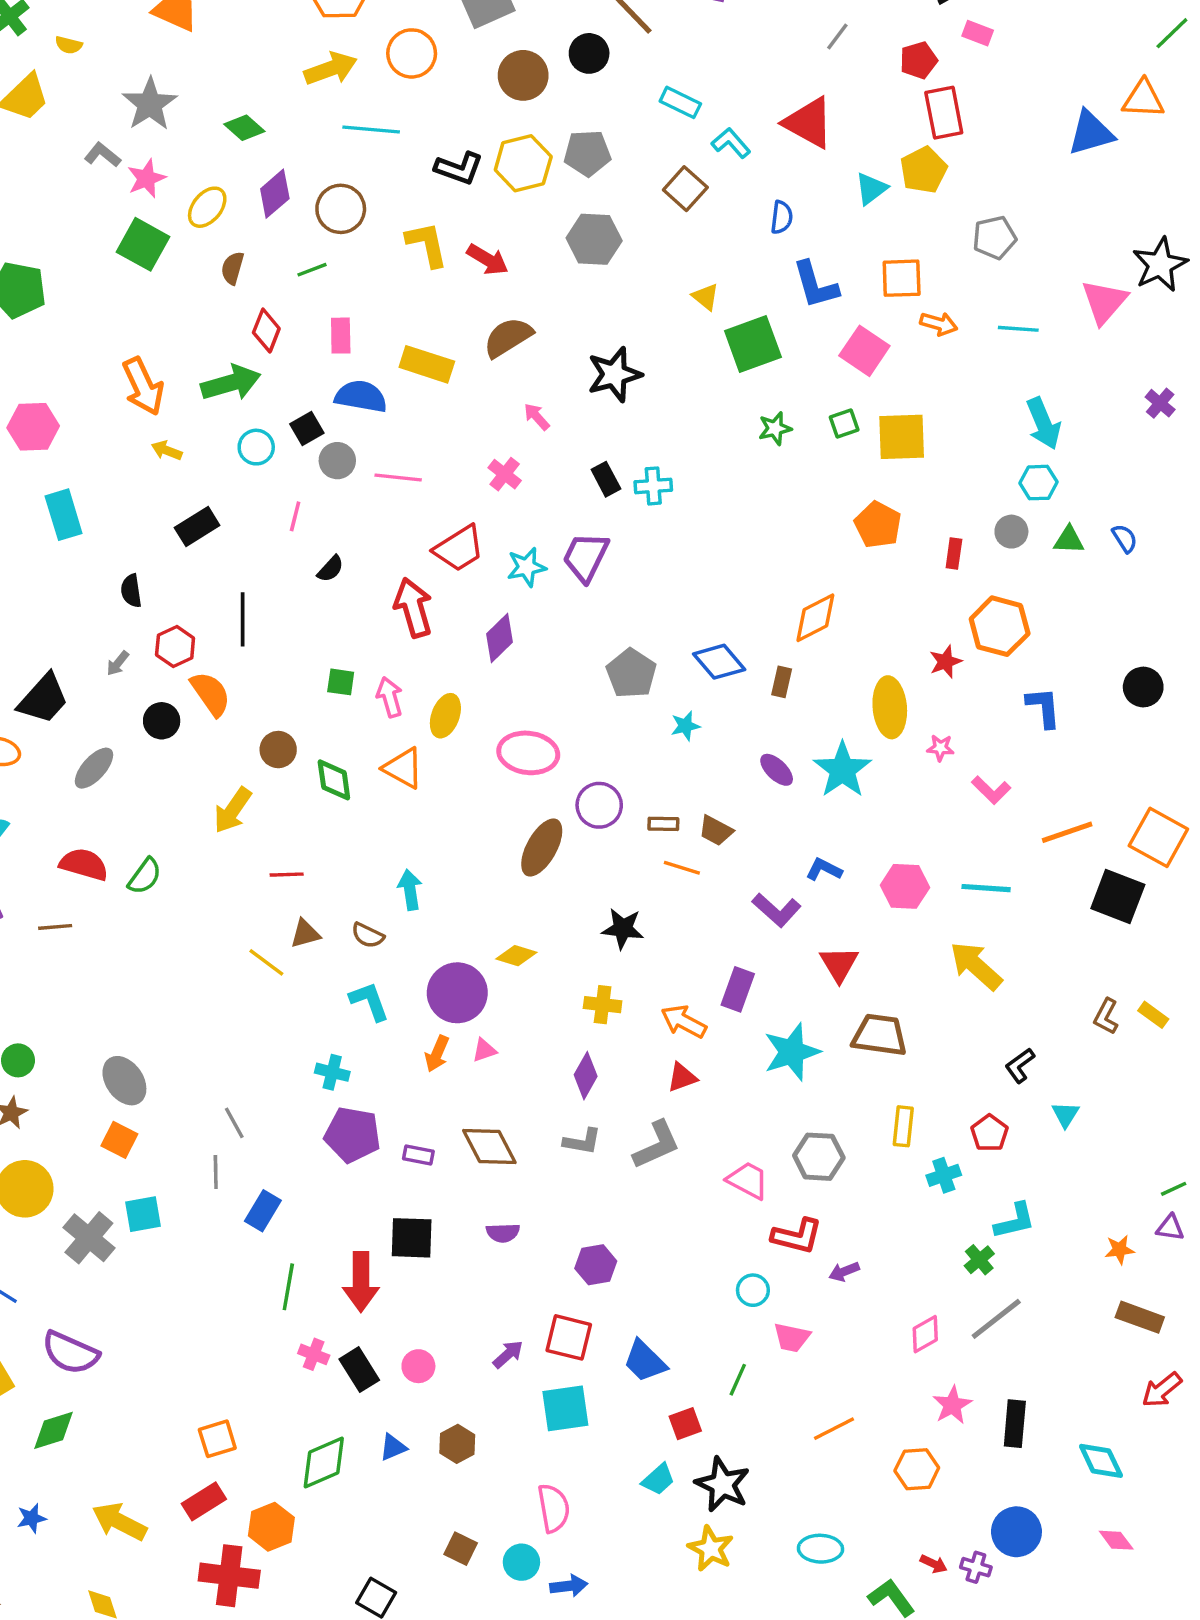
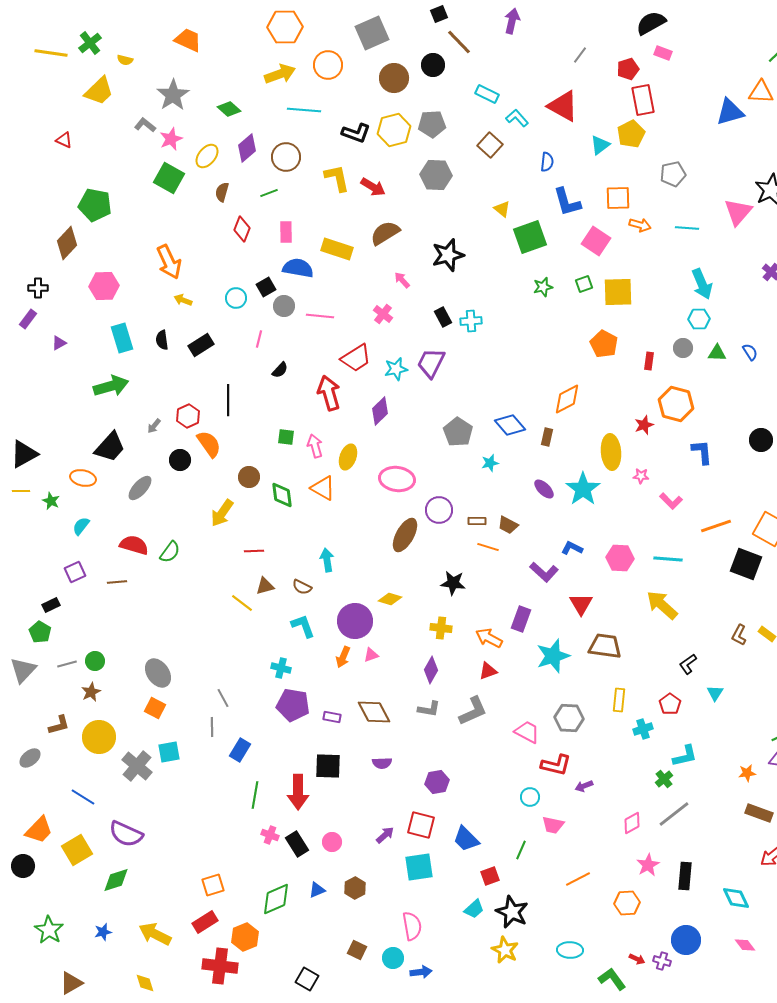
green arrow: (231, 383) -> (111, 386), moved
black semicircle: (131, 591) -> (162, 340), moved

